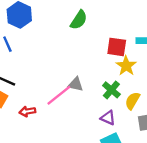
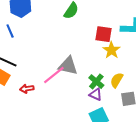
gray triangle: (76, 84) -> (68, 66), size x1.5
green cross: (111, 90) -> (96, 82), moved

